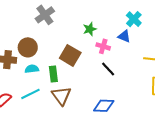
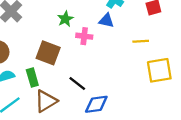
black line: (108, 69) -> (77, 83), moved
brown triangle: (61, 96) -> (46, 101), turned 45

